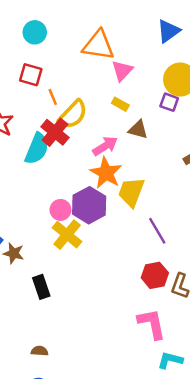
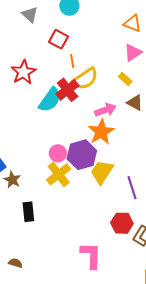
orange triangle: (98, 45) -> (132, 23), moved, size x0.7
yellow trapezoid: (131, 192) -> (102, 172), moved
pink L-shape: (152, 324) -> (91, 255), moved

